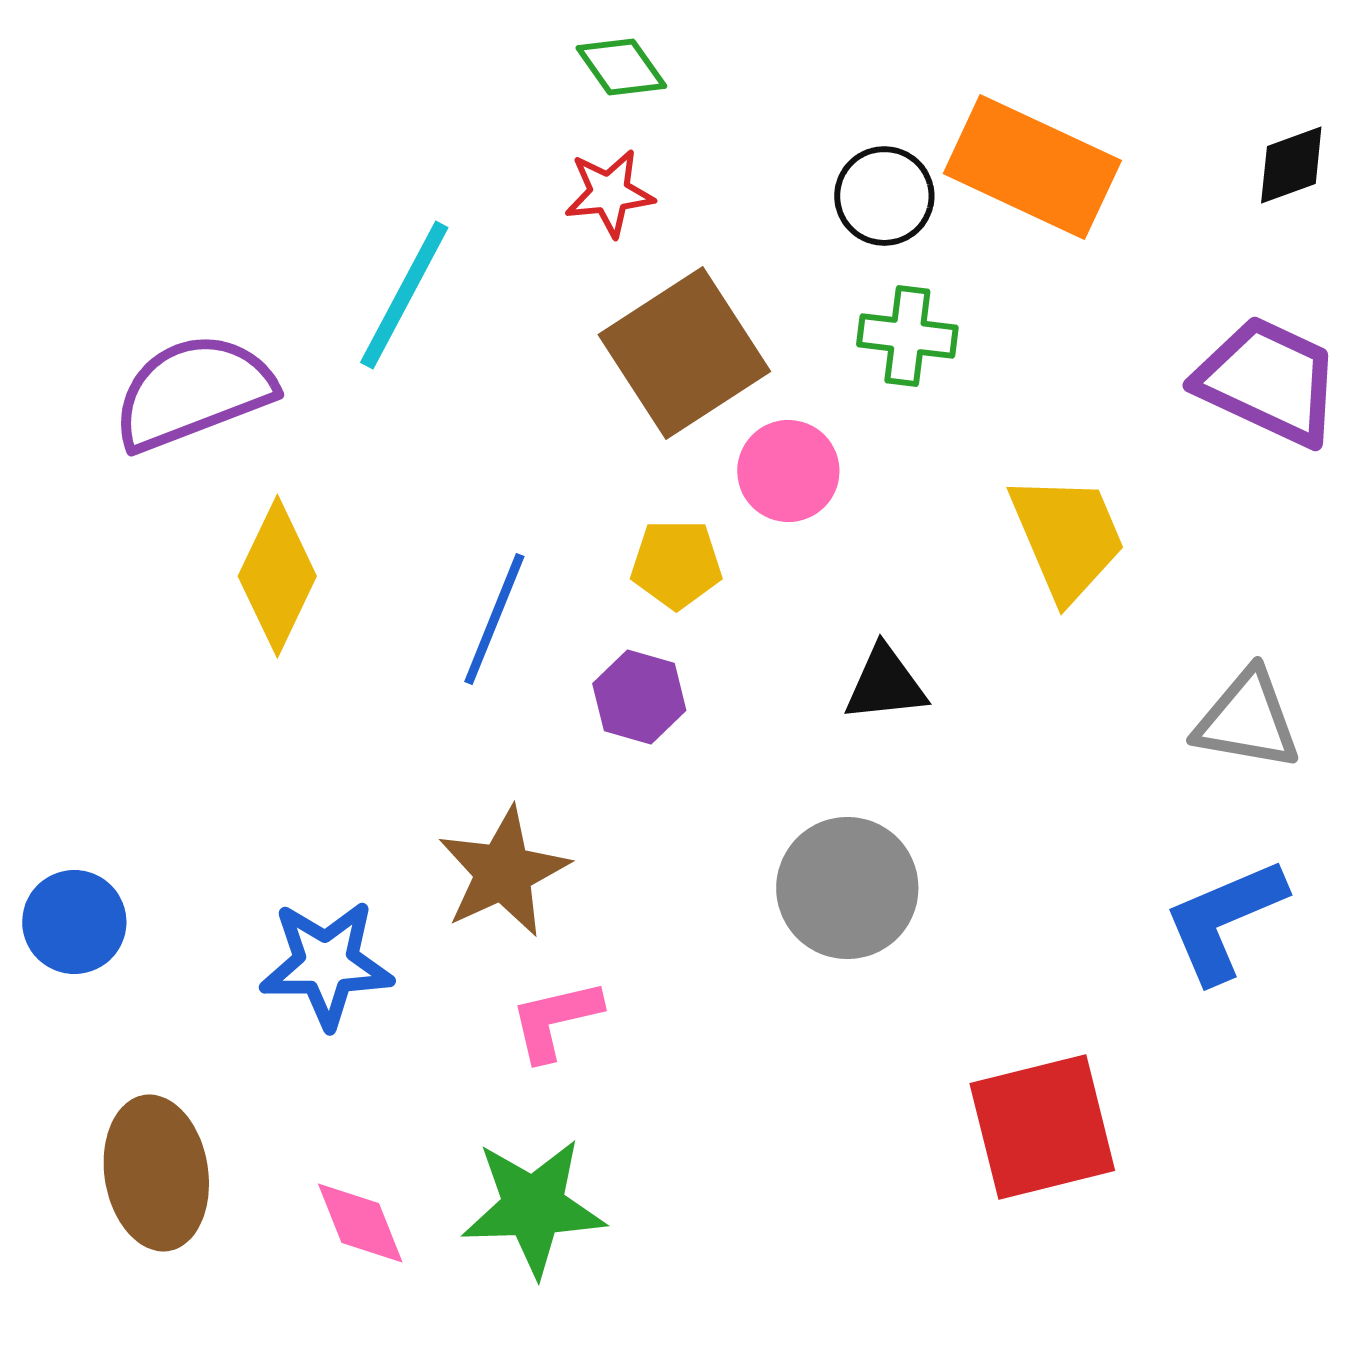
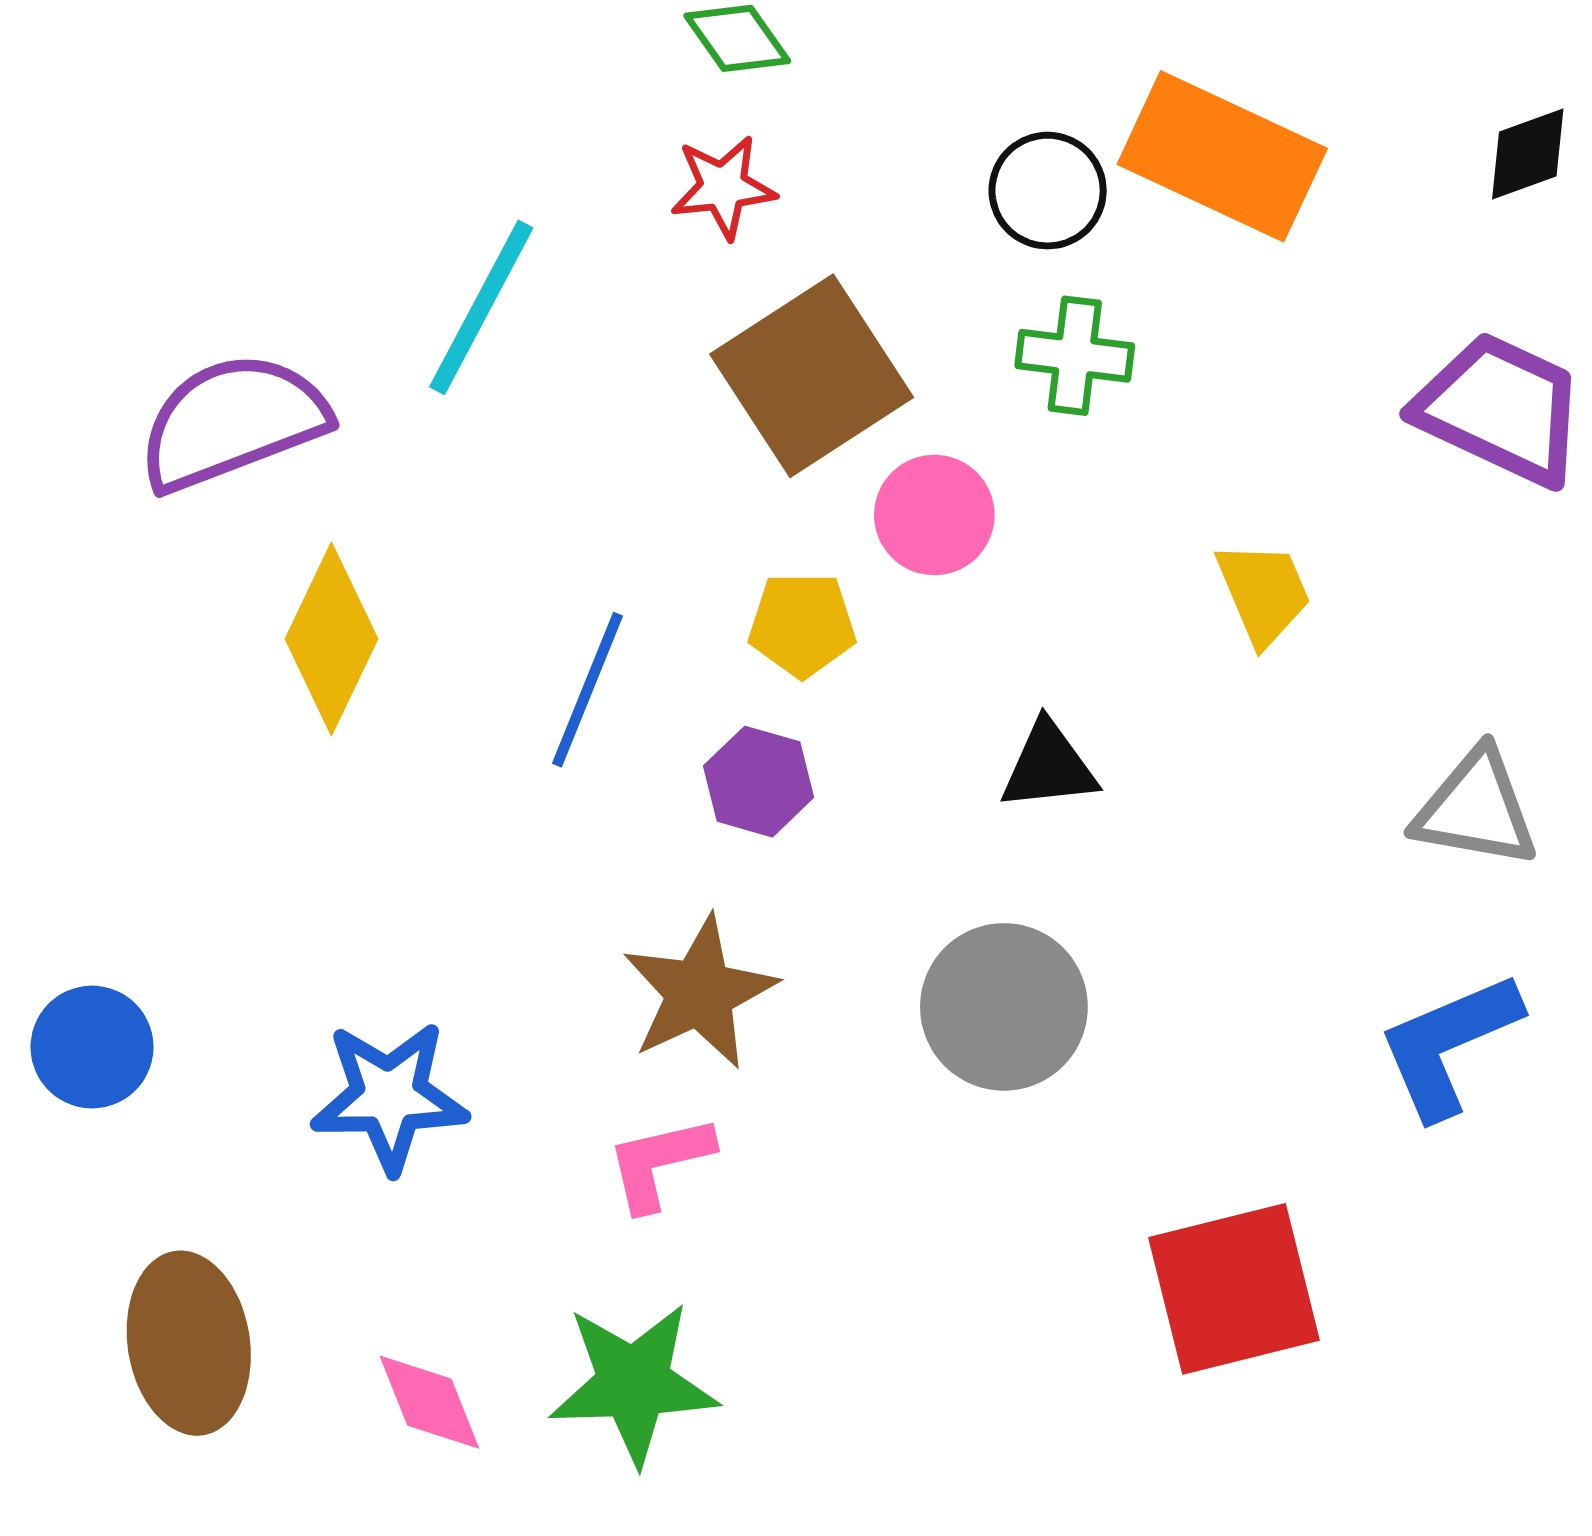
yellow trapezoid: (1067, 537) -> (1263, 593), size x0.7
brown star: (503, 872) -> (700, 993), moved

